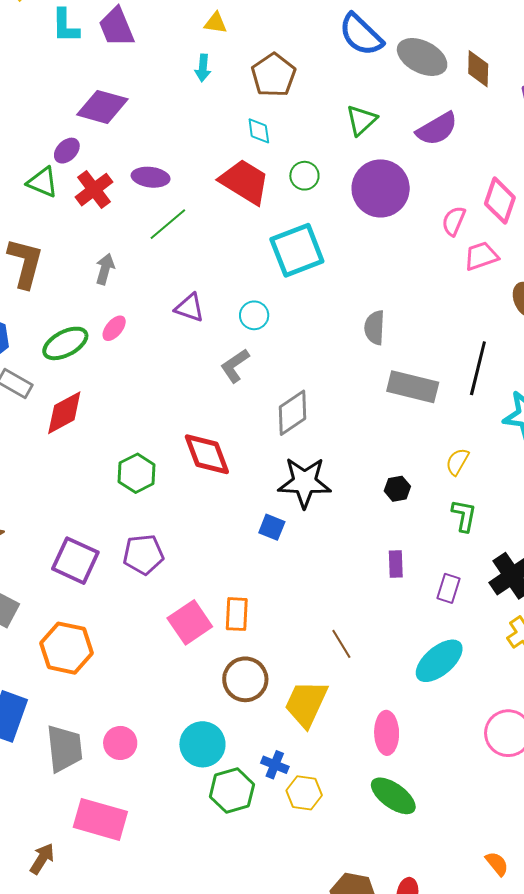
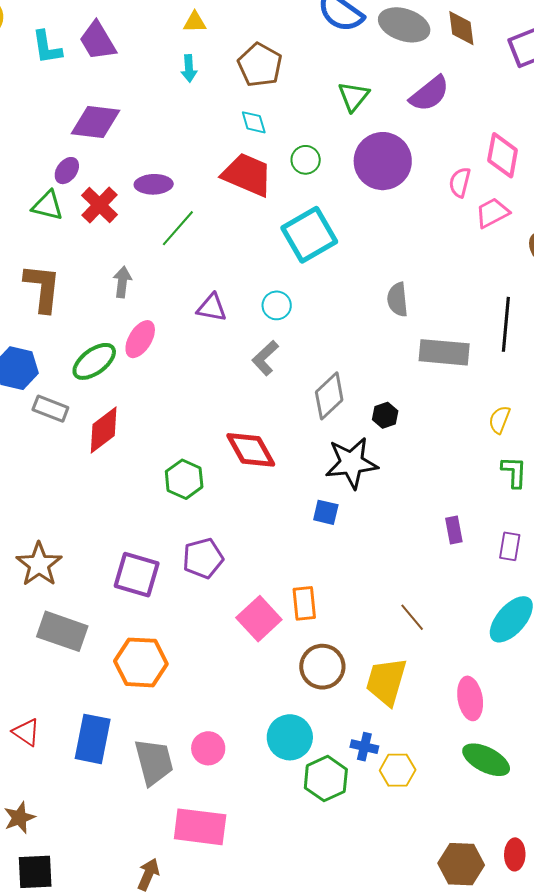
pink ellipse: (114, 328) -> (140, 339), size x1.4
black hexagon: (397, 489) -> (385, 415), moved

